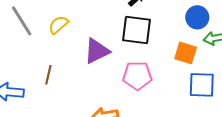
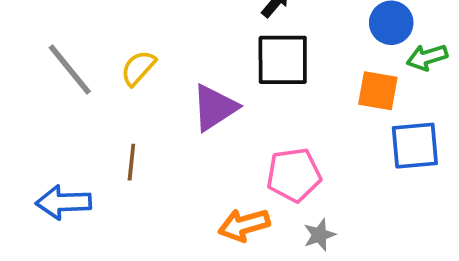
pink pentagon: (137, 76) -> (294, 175), moved

